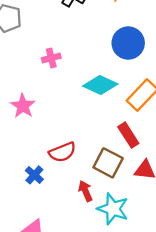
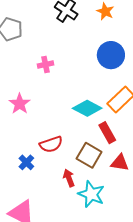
cyan diamond: (100, 85) -> (87, 108), moved

